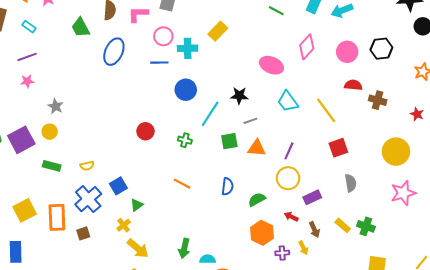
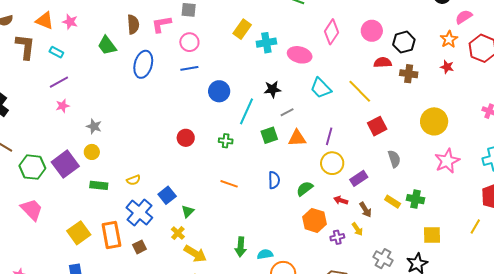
cyan cross: (188, 48) -> (266, 43), moved
black hexagon: (381, 49) -> (404, 42), moved
red star: (417, 114) -> (447, 67), moved

